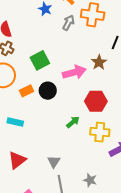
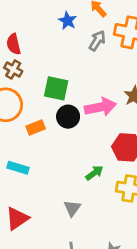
green square: (40, 60) -> (56, 88), turned 36
black circle: (48, 91) -> (68, 117), moved
gray triangle: (54, 162) -> (72, 208), moved

